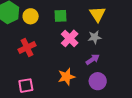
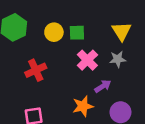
yellow circle: (31, 16) -> (54, 32), moved
purple arrow: (93, 59) -> (103, 86), moved

